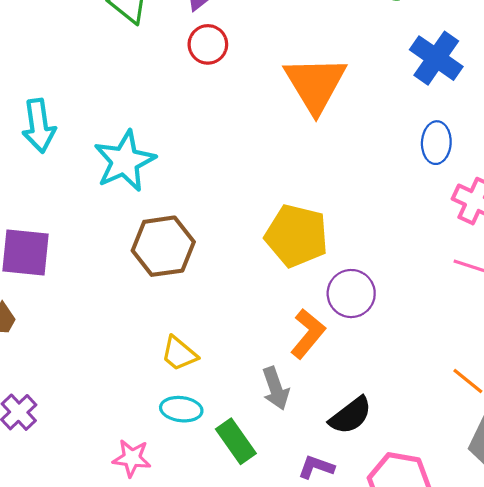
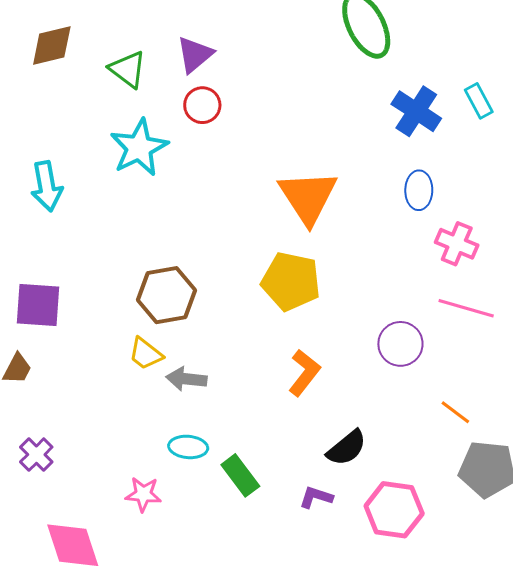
orange triangle: (315, 84) -> (308, 197), moved
cyan star: (125, 161) -> (139, 148), moved
purple circle: (351, 294) -> (400, 344), moved
yellow trapezoid: (179, 354) -> (146, 354), moved
gray arrow: (276, 388) -> (186, 379), moved, turned 117

